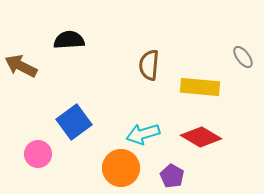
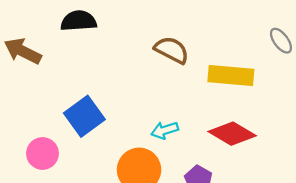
brown semicircle: (149, 65) -> (172, 50), turned 112
cyan arrow: (143, 134) -> (165, 130), size x0.7

